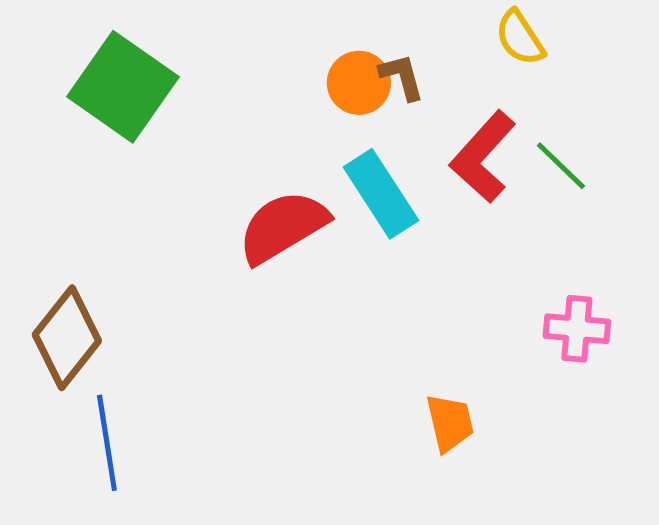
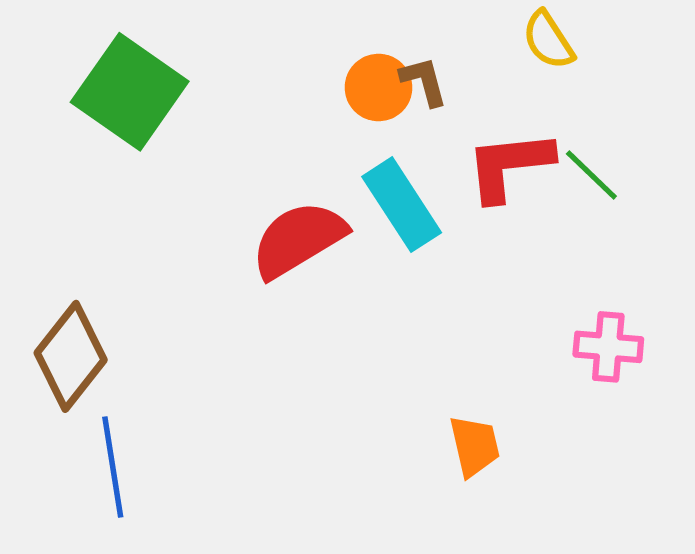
red L-shape: (483, 157) -> (509, 166), turned 42

